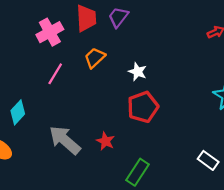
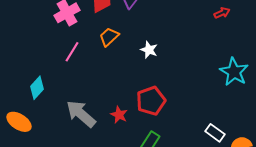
red pentagon: (143, 107) -> (151, 101), moved

